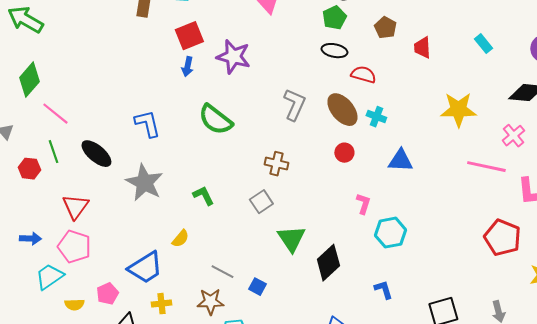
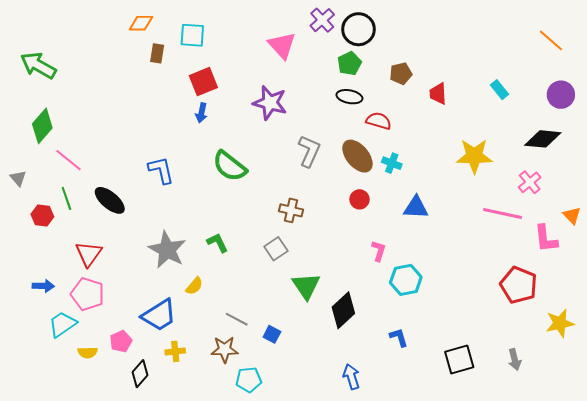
brown pentagon: (385, 28) -> (401, 74), turned 30
purple star: (233, 57) -> (270, 103), moved
gray star: (144, 183) -> (167, 250), moved

